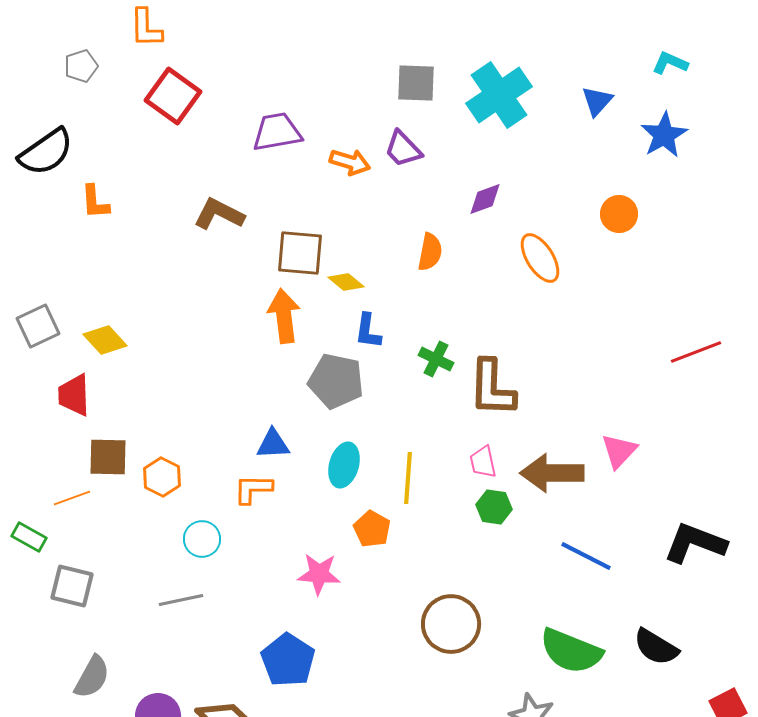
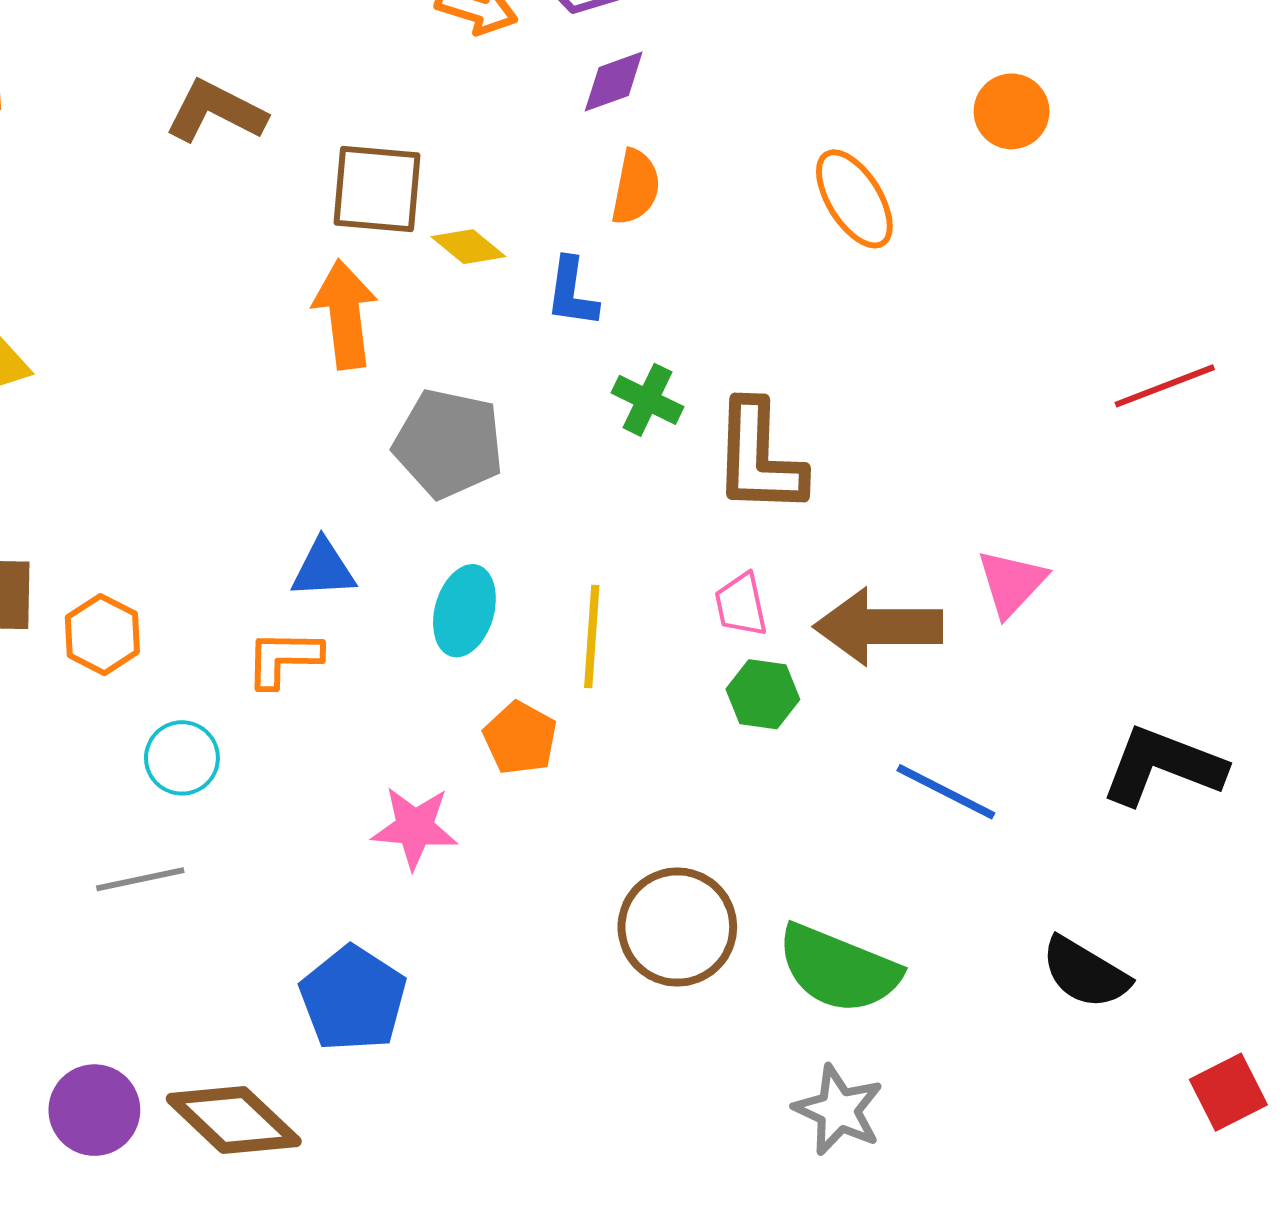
purple diamond: (485, 199) -> (614, 82), moved
blue L-shape: (368, 331) -> (572, 292), moved
green semicircle: (571, 651) -> (838, 969), moved

